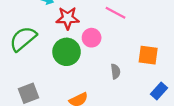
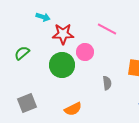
green semicircle: (23, 39) -> (22, 53), size x0.6

